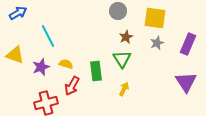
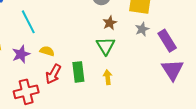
purple rectangle: (188, 44) -> (167, 41), moved, turned -55
green rectangle: (96, 71) -> (78, 72), moved
yellow arrow: (124, 89) -> (108, 77), turned -32

